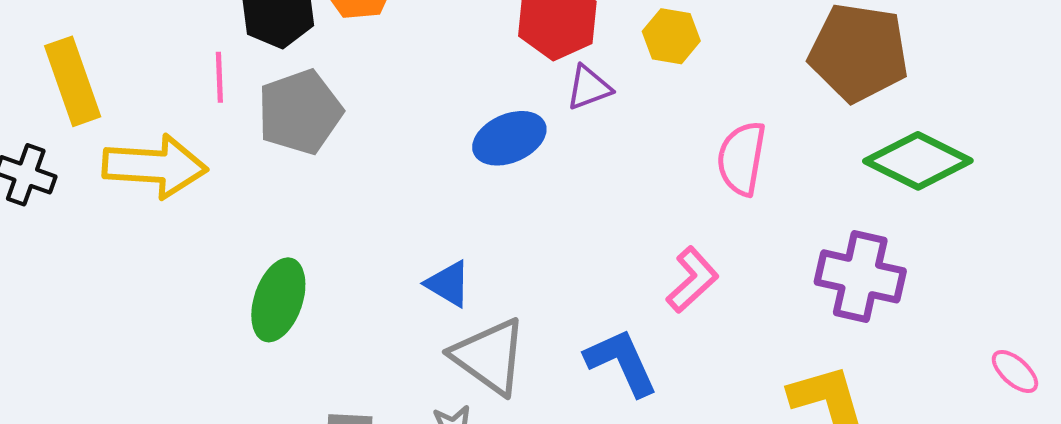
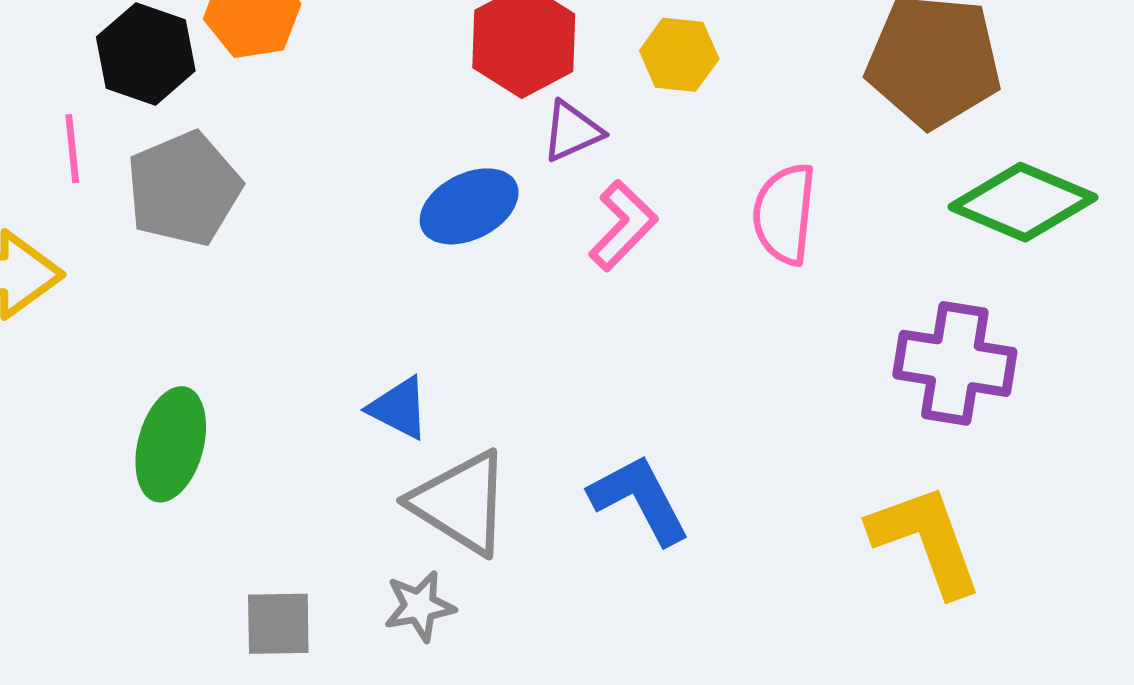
pink L-shape: (692, 280) -> (623, 226), moved

